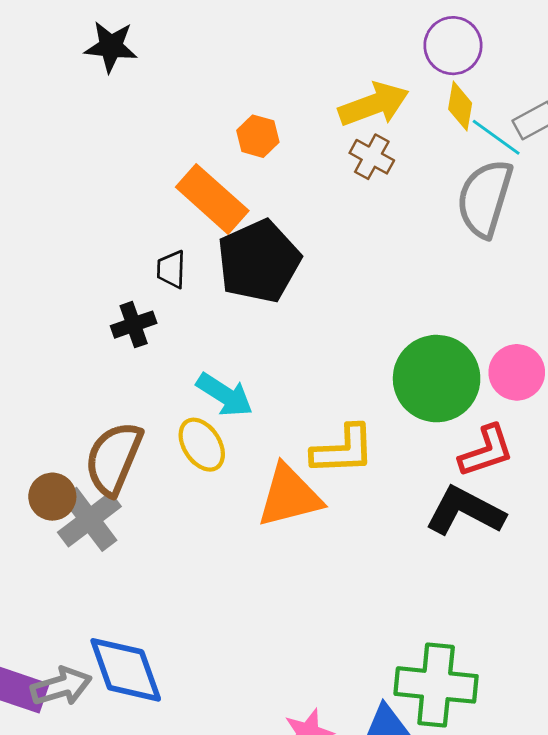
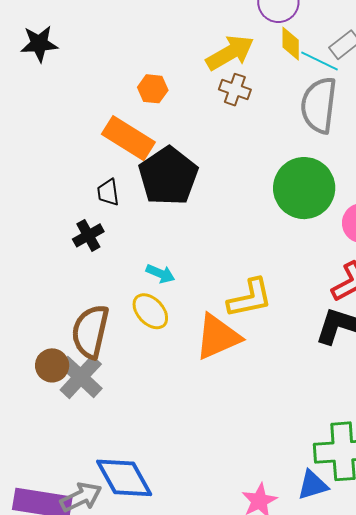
green circle: (437, 379) -> (304, 188), moved
cyan arrow: (225, 395) -> (160, 274), size x0.7

